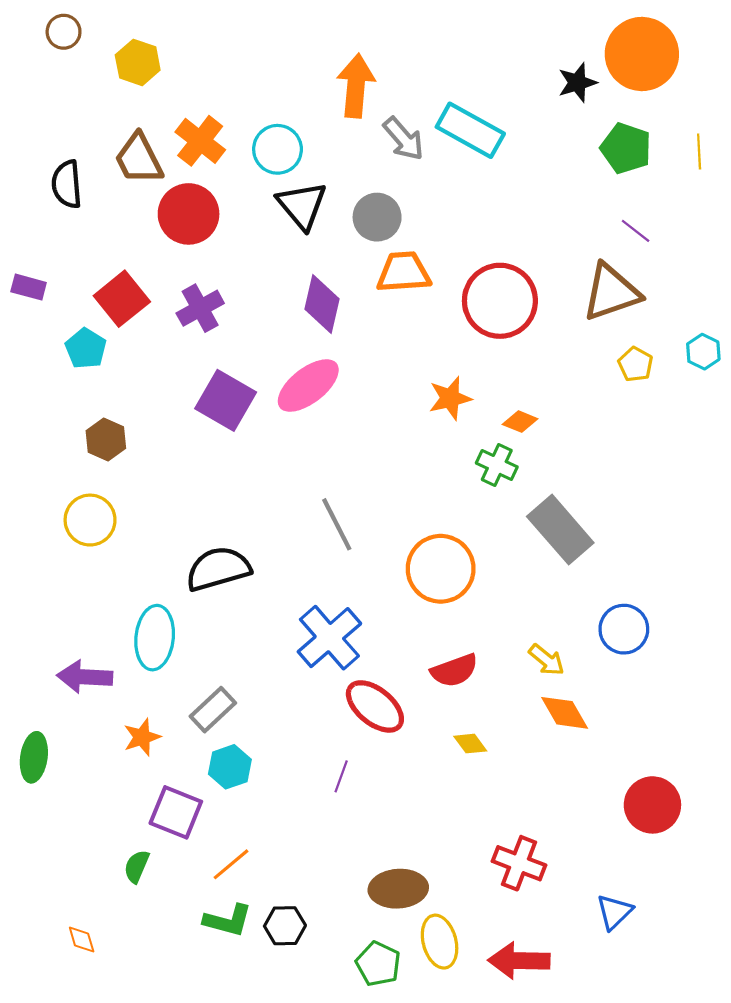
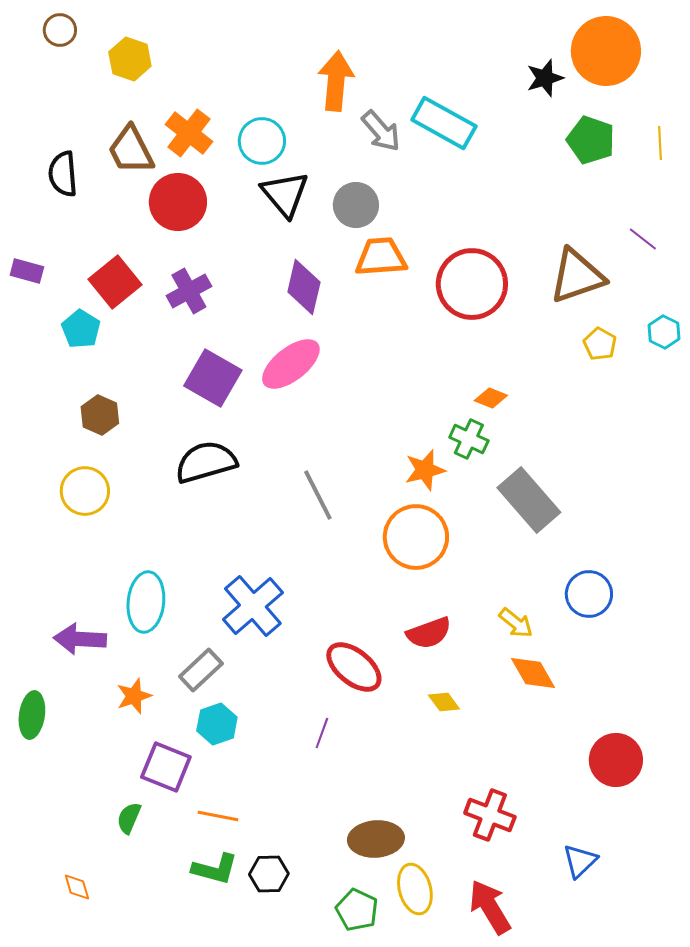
purple line: (636, 231) -> (643, 239), moved
orange star: (450, 398) -> (425, 470), moved
black semicircle: (218, 569) -> (206, 462), moved
blue cross: (329, 638) -> (253, 606), moved
orange line: (231, 864) -> (218, 816), turned 51
red arrow: (519, 961) -> (490, 907), turned 58

